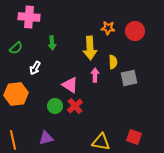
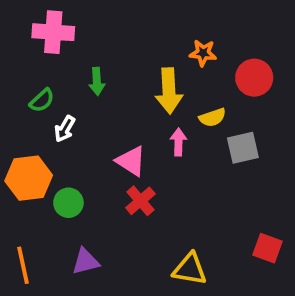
red circle: (135, 31) -> (254, 78), moved
green semicircle: (16, 48) -> (42, 100), moved
yellow semicircle: (113, 62) -> (213, 117), turned 72
green circle: (55, 106) -> (68, 203), moved
red square: (134, 137) -> (267, 248), moved

